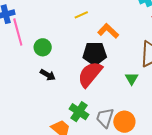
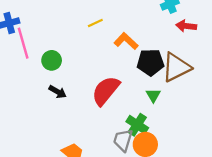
black pentagon: (95, 54) -> (150, 62), moved
green cross: (79, 112) -> (137, 125), moved

